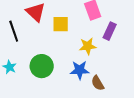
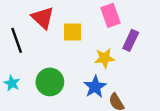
blue star: (80, 70) -> (95, 87), turned -30

